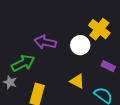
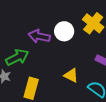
white circle: (80, 45) -> (64, 31), moved

